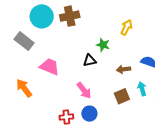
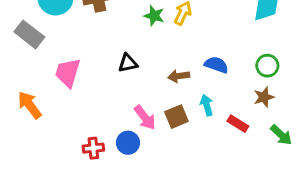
green star: (103, 45) -> (154, 16), moved
pink trapezoid: (49, 67) -> (68, 73), turned -95
pink arrow: (84, 90) -> (145, 118), moved

